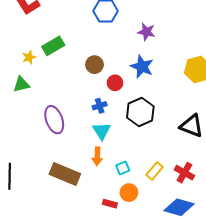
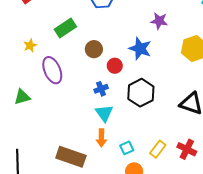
purple star: (146, 32) -> (159, 21), moved
green rectangle: (53, 46) -> (65, 28), moved
green triangle: (21, 84) -> (22, 97), moved
purple ellipse: (54, 120) -> (52, 70), moved

